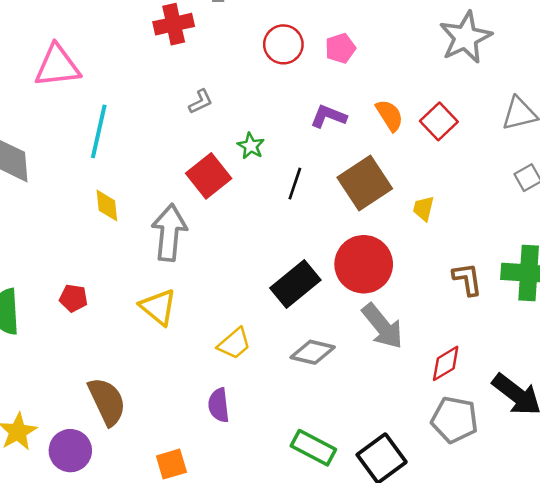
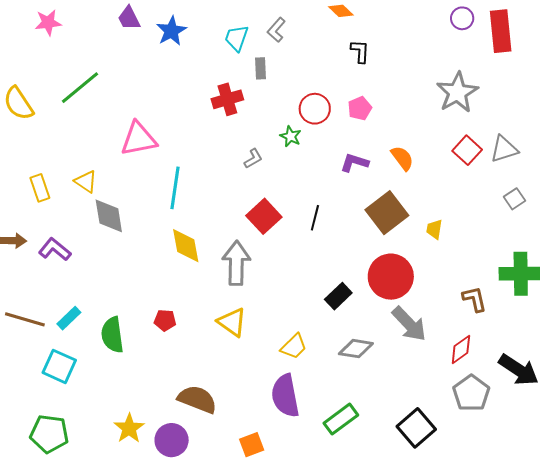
red square: (439, 121) -> (467, 150), moved
green star: (251, 146) -> (291, 136), moved
black line: (295, 184) -> (315, 218), moved
yellow diamond: (107, 206) -> (186, 246), size x1.4
brown L-shape: (467, 279) -> (474, 299), moved
black rectangle: (295, 284) -> (338, 296), size x0.7
brown semicircle: (107, 401) -> (197, 399), turned -39
purple semicircle: (219, 405) -> (285, 396), size x1.6
gray pentagon: (455, 420) -> (471, 393), turned 30
green rectangle: (313, 448) -> (341, 419), moved, turned -60

